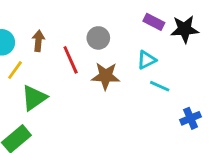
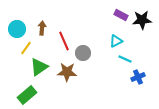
gray circle: (98, 38) -> (83, 53), moved
brown star: (106, 76) -> (67, 72), moved
blue cross: (190, 118) -> (138, 77), moved

